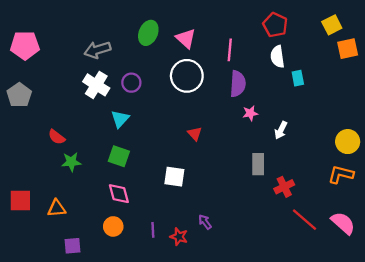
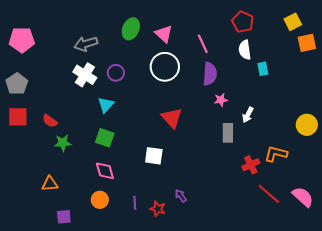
pink line: (230, 50) -> (203, 44), turned -30
red triangle: (195, 134) -> (172, 118), size x1.6
gray rectangle: (258, 164) -> (228, 133), moved
orange L-shape: (341, 174) -> (276, 154), moved
red square: (20, 200) -> (18, 117), moved

